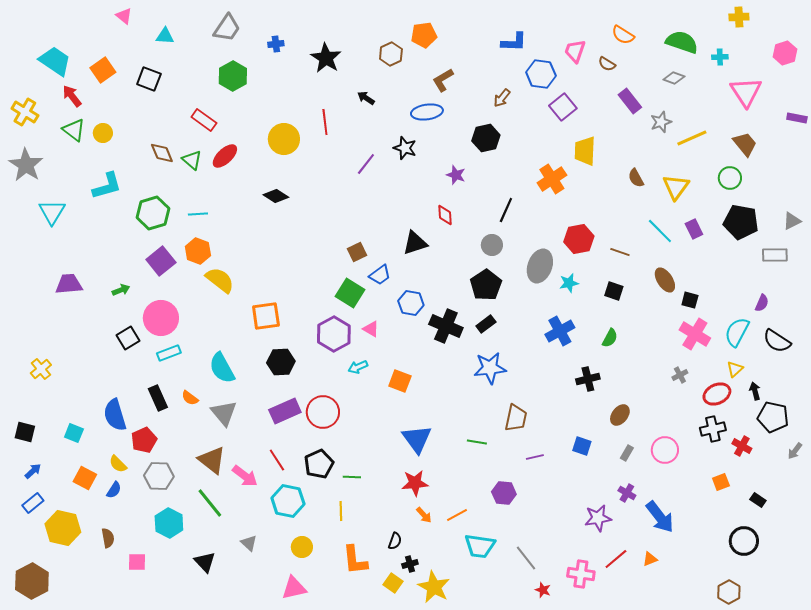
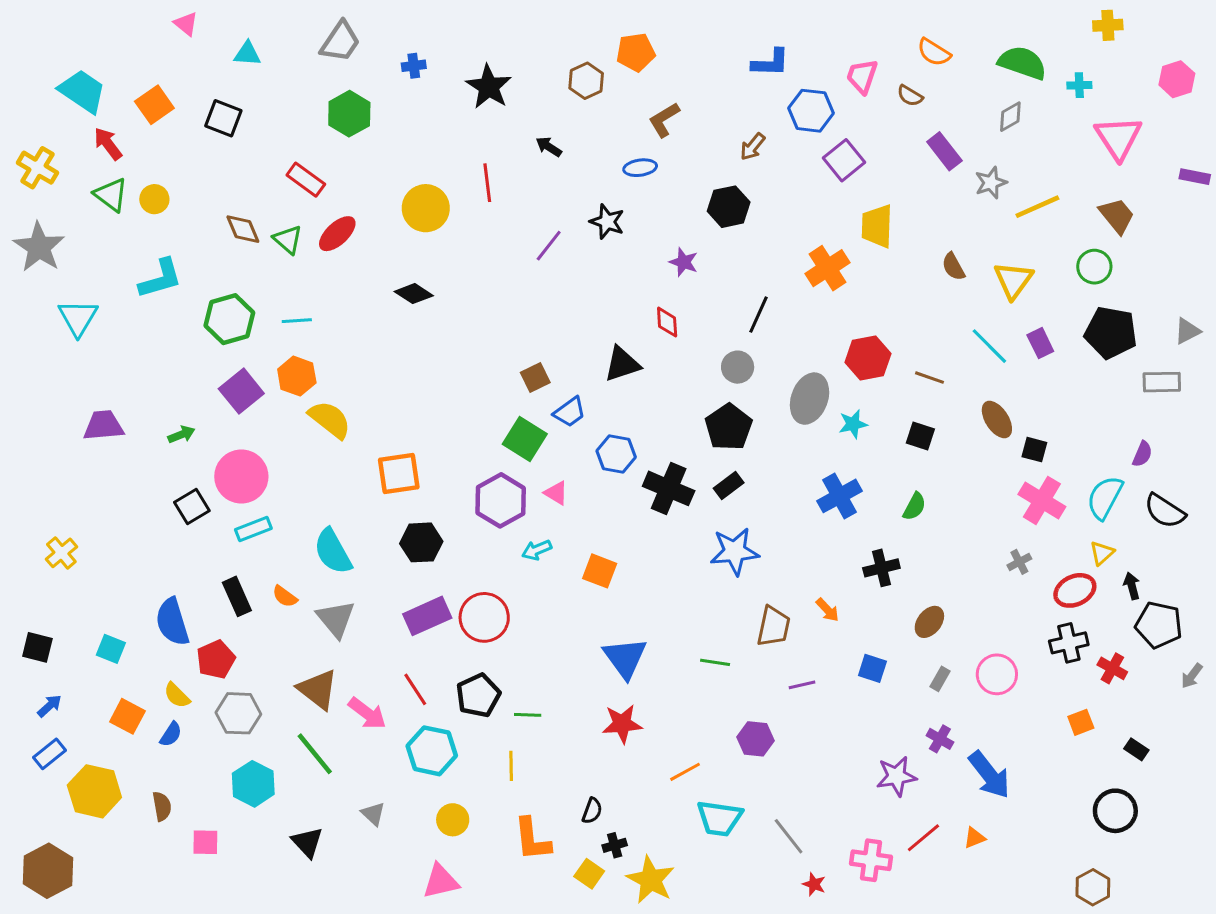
gray diamond: (674, 78) -> (1010, 117), turned -50
blue ellipse: (427, 112) -> (640, 168), size x0.7
orange arrow: (424, 515) -> (827, 610), moved

